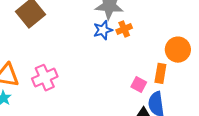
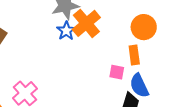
orange cross: (124, 29) -> (86, 23), size x1.8

